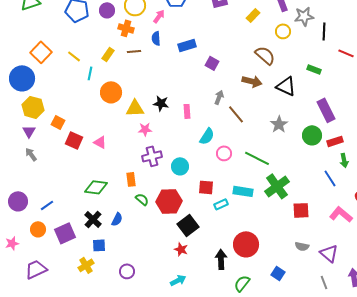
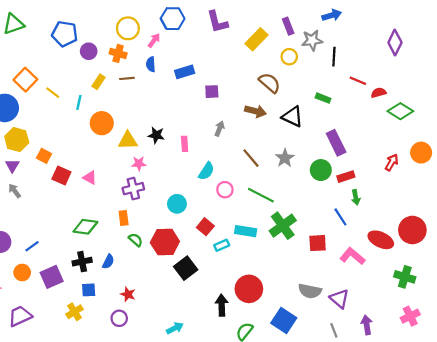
purple circle: (107, 10) -> (89, 51), moved
yellow rectangle: (253, 15) -> (257, 39), size x1.5
yellow line: (74, 56) -> (53, 93), moved
purple square: (212, 63) -> (212, 92), turned -32
brown line: (236, 114) -> (251, 158), moved
purple cross: (152, 156) -> (133, 189), moved
red square: (206, 187) -> (205, 227), turned 35
red square: (301, 210) -> (318, 243), moved
black cross: (93, 219) -> (82, 262), turned 36
gray semicircle: (302, 246) -> (310, 291), size x1.5
red star: (181, 249) -> (128, 294), moved
blue square: (278, 273) -> (284, 320), size x1.6

